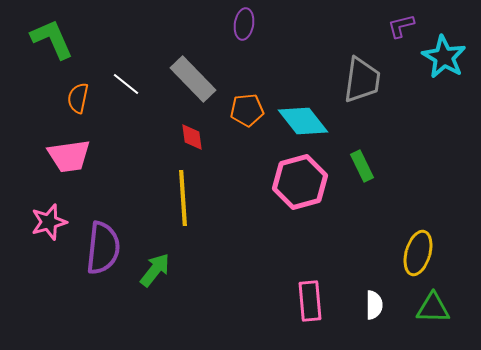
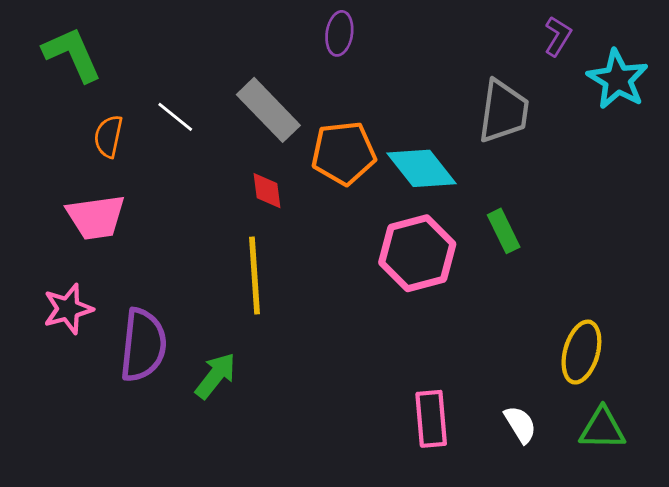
purple L-shape: (401, 26) -> (558, 36), turned 136
orange pentagon: (247, 110) -> (344, 153), size x1.4
white semicircle: (374, 305) -> (520, 424), turned -32

